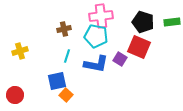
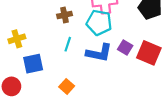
red square: (139, 47) -> (149, 53), moved
blue square: (57, 81) -> (33, 64), moved

